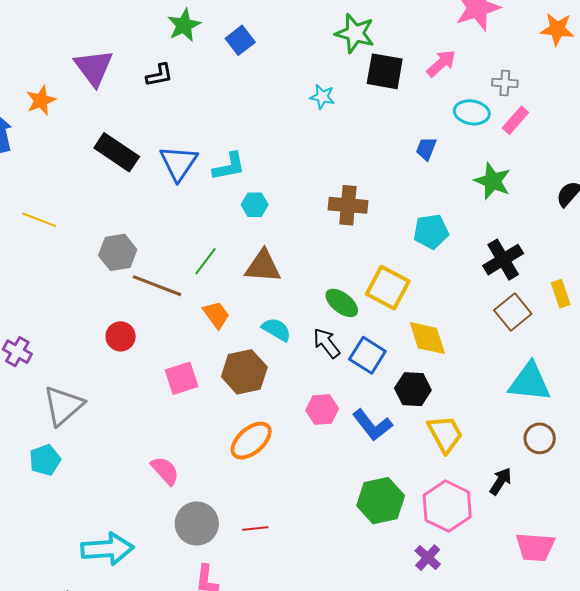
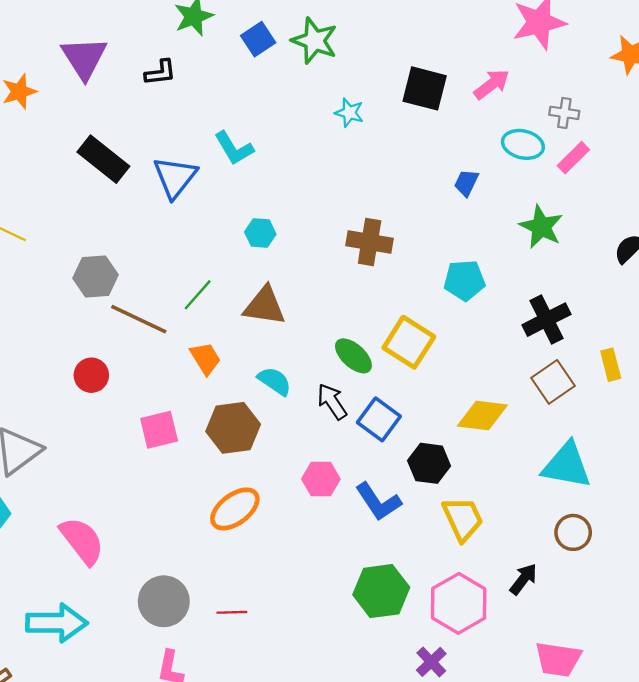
green star: (355, 33) -> (315, 41), moved
cyan L-shape: (229, 166) -> (234, 148), moved, turned 66
yellow diamond: (427, 338) -> (482, 416), moved, turned -69
pink semicircle: (165, 471) -> (82, 541), moved, size x1.4

